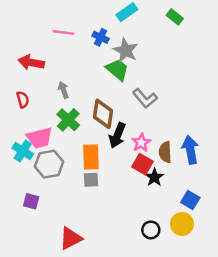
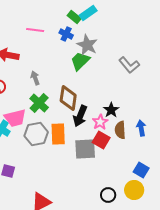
green rectangle: (175, 17) -> (74, 17), moved
green trapezoid: (117, 70) -> (80, 61), turned -85
gray L-shape: (145, 98) -> (129, 65), moved
blue arrow: (190, 150) -> (141, 128), size x0.7
gray hexagon: (49, 164) -> (36, 134), moved
black star: (154, 177) -> (111, 110), moved
gray square: (91, 180) -> (85, 149), moved, size x1.6

